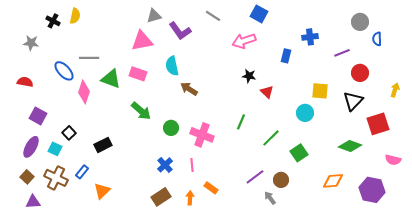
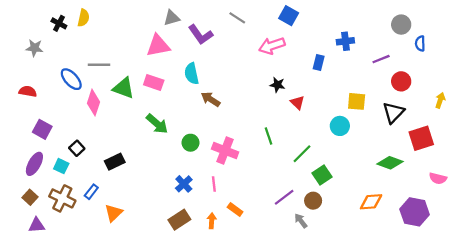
green line: (241, 122) -> (269, 136), turned -42
green square: (299, 153) -> (322, 175), moved

